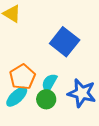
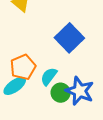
green circle: (46, 99) -> (61, 93), moved

